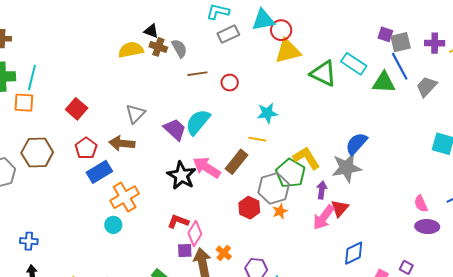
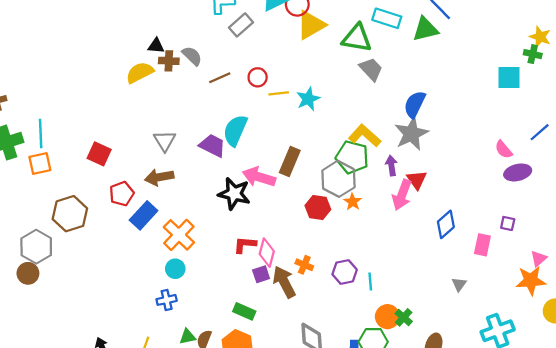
gray trapezoid: (427, 87) -> (371, 69), moved, turned 110
yellow line: (257, 139) -> (279, 93), moved
red pentagon: (86, 148) -> (122, 194), turned 30
blue cross: (29, 241) -> (167, 300), moved

